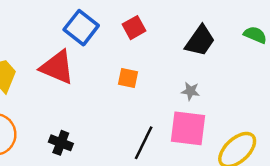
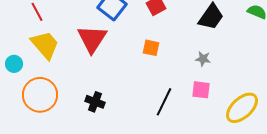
red triangle: (57, 67) -> (92, 39), turned 40
pink square: (188, 128) -> (201, 90), size x0.6

